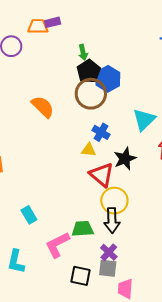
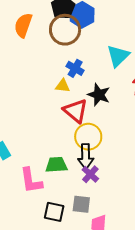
orange semicircle: (43, 107) -> (23, 25), moved, turned -115
black star: (125, 159) -> (99, 95), turned -30
pink L-shape: (57, 245) -> (31, 181), turned -72
purple cross: (109, 252) -> (90, 174), moved

